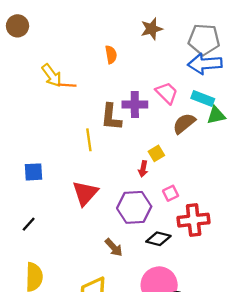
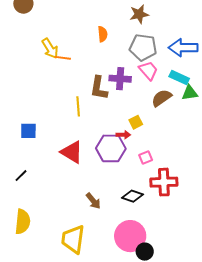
gray pentagon: (204, 40) -> (143, 47), moved
red arrow: (143, 169) -> (123, 135), turned -104
red triangle: (85, 193) -> (72, 152), turned -45
purple hexagon: (134, 207) -> (111, 148), moved

